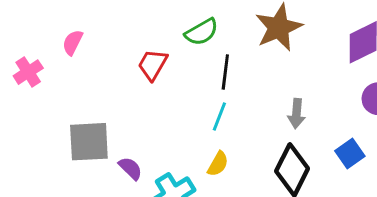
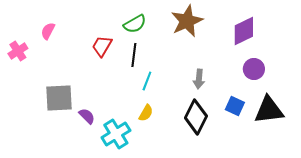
black line: (225, 72) -> (134, 55), moved
blue square: (350, 154) -> (235, 106), turned -30

